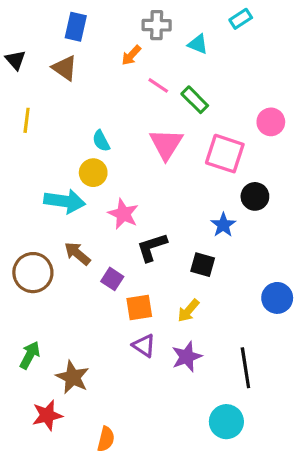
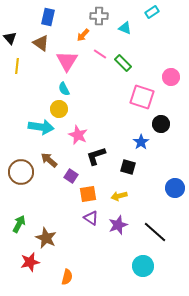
yellow line: (27, 120) -> (17, 66), moved
pink triangle: (166, 144) -> (67, 61), moved
yellow arrow: (188, 311) -> (119, 196), turned 35
black line: (245, 368) -> (155, 232), turned -40

